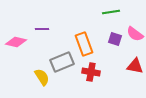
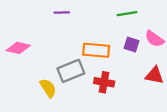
purple line: (42, 29) -> (62, 13), moved
orange rectangle: (84, 44) -> (96, 50), turned -65

